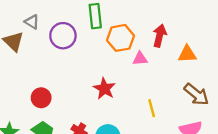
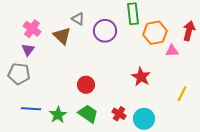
yellow line: (152, 108) -> (182, 94), turned 42

